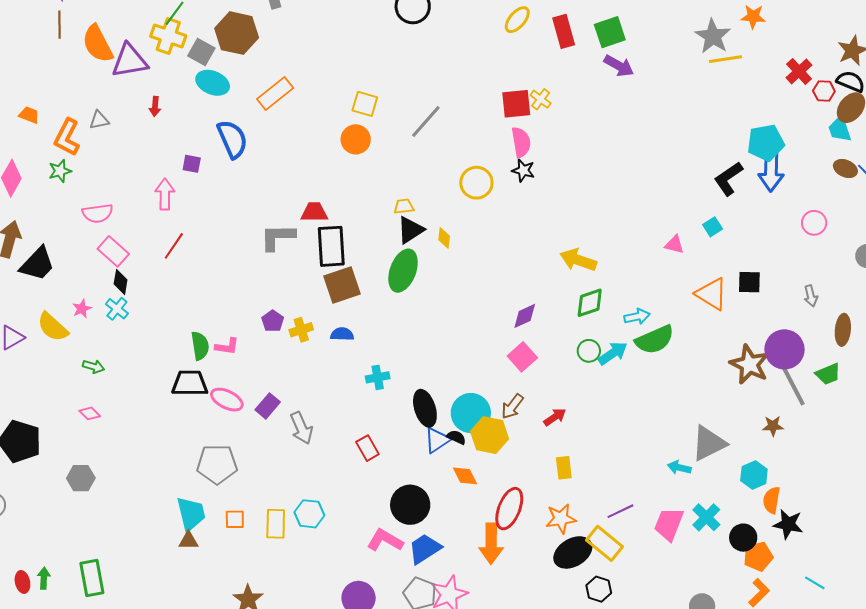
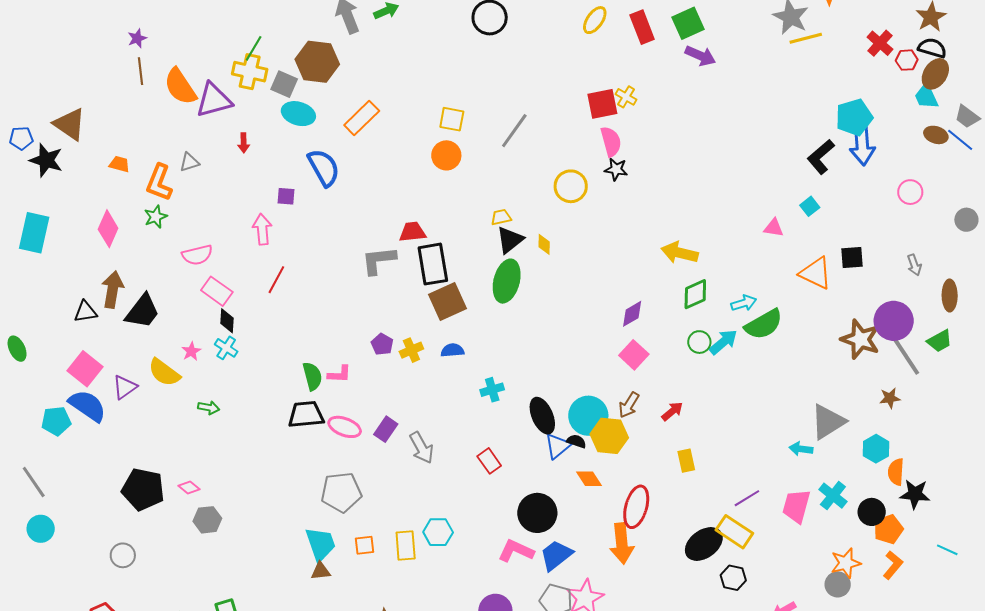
pink diamond: (90, 413) -> (189, 488), moved
orange star: (561, 519) -> (846, 563), moved

